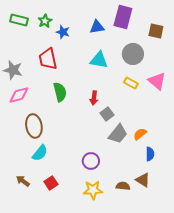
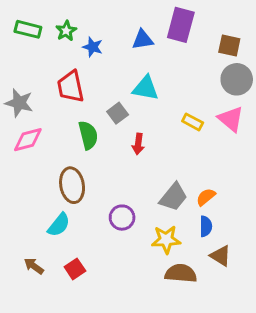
gray circle: (133, 54) -> (237, 79), moved
gray square: (107, 114) -> (118, 113), moved
brown ellipse: (34, 126) -> (72, 185), moved
blue semicircle: (150, 154) -> (206, 226), moved
purple circle: (91, 161) -> (122, 218), moved
brown triangle: (143, 180) -> (221, 256), moved
brown semicircle: (123, 186) -> (181, 273), size x1.5
yellow star: (93, 190) -> (166, 240), moved

